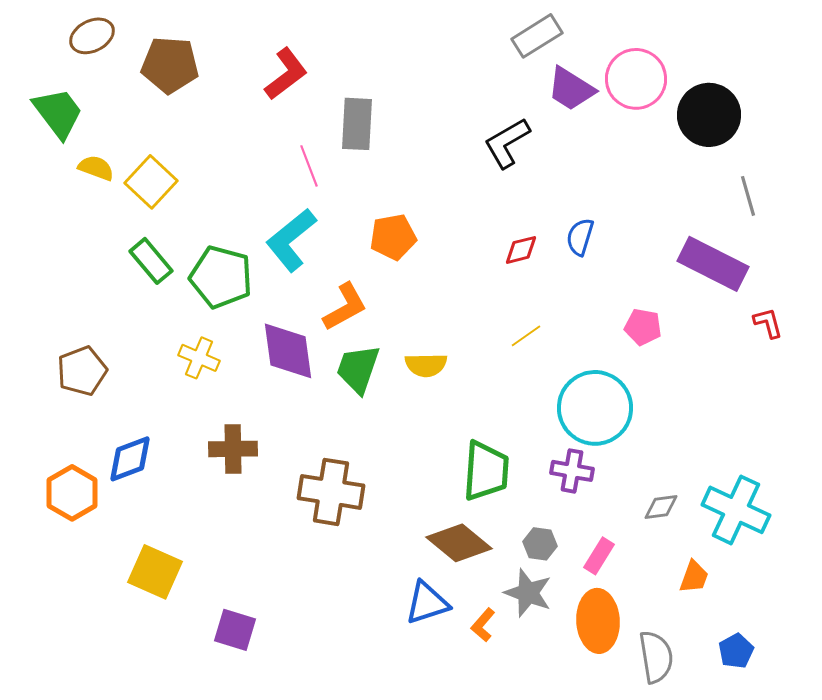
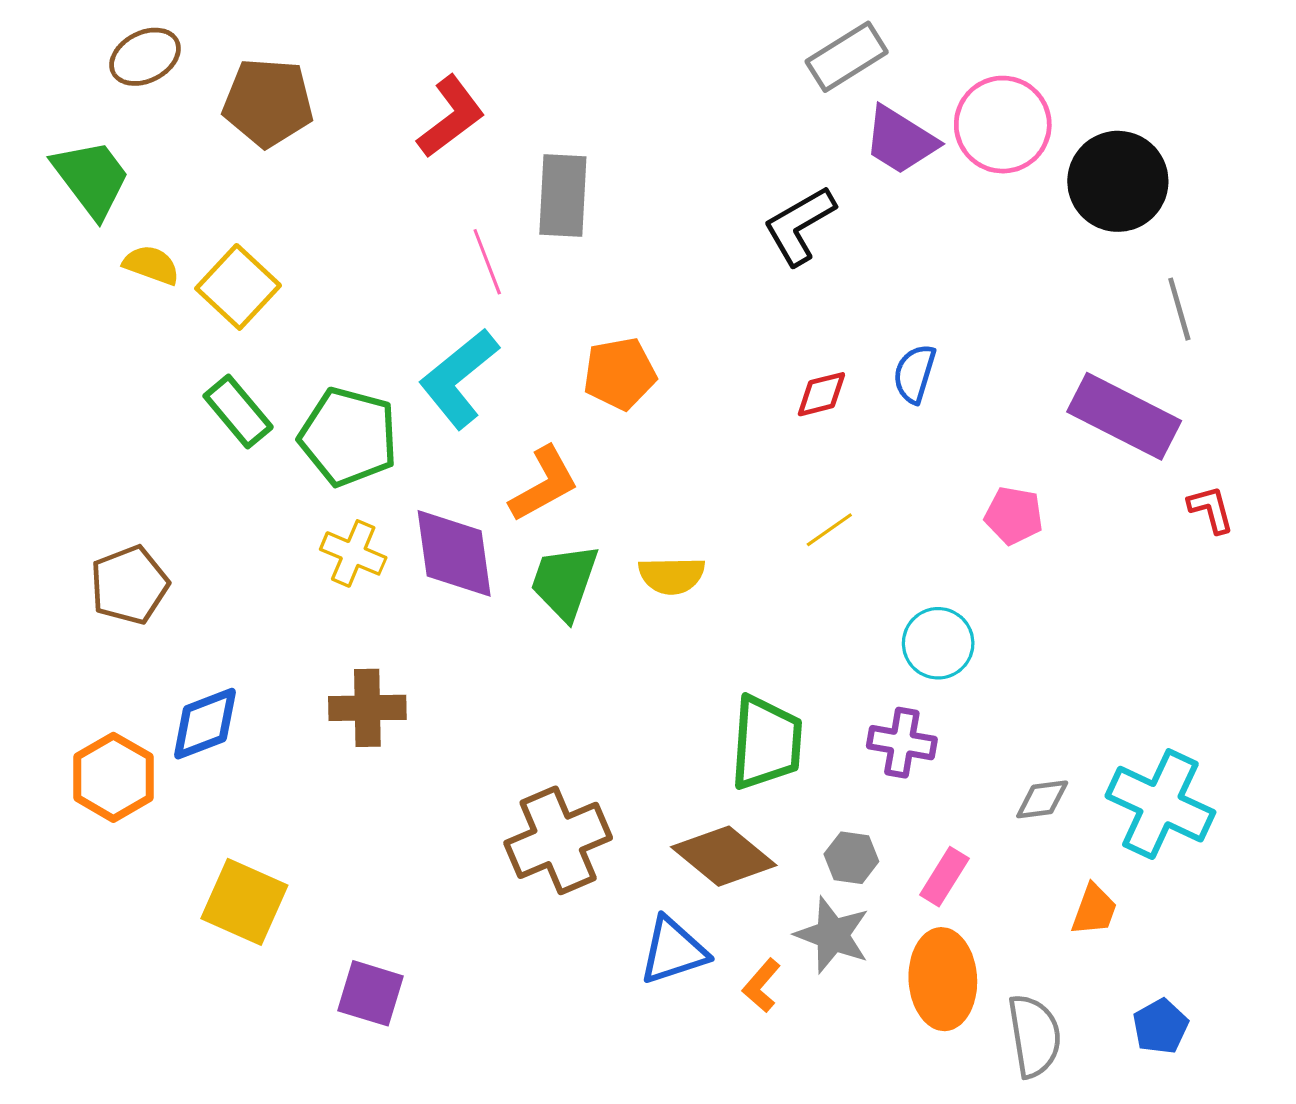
yellow cross: (199, 358) -> (353, 553), moved
cyan circle: (595, 408) -> (938, 643), size x0.6
brown cross: (331, 492) -> (558, 840), moved, turned -32

